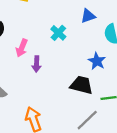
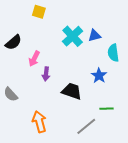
cyan cross: (58, 33) -> (73, 36), moved, size x1.5
black trapezoid: (81, 85) -> (72, 91), moved

